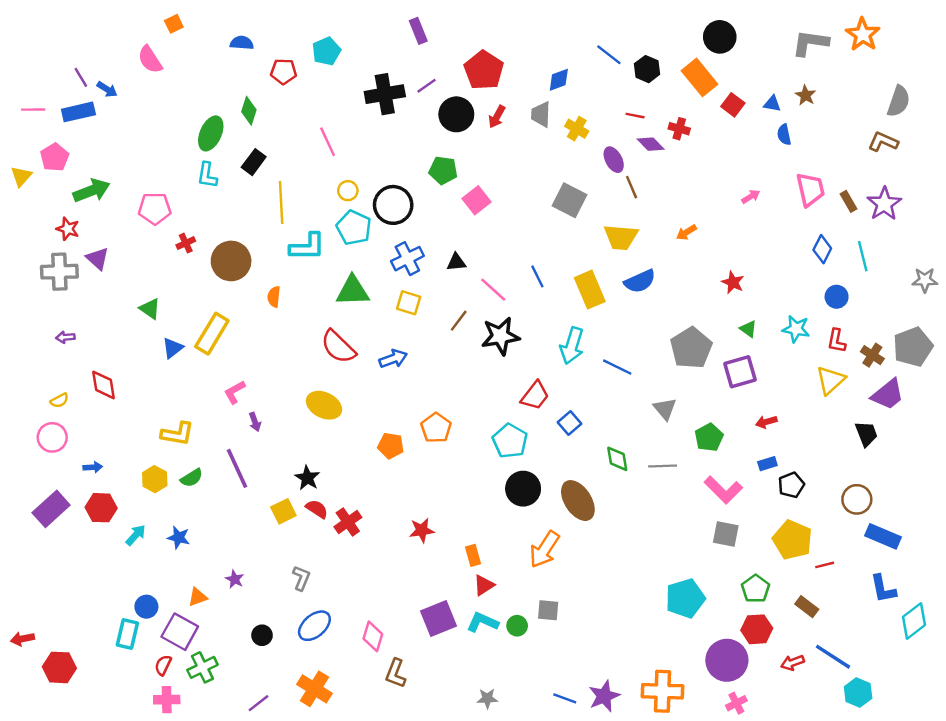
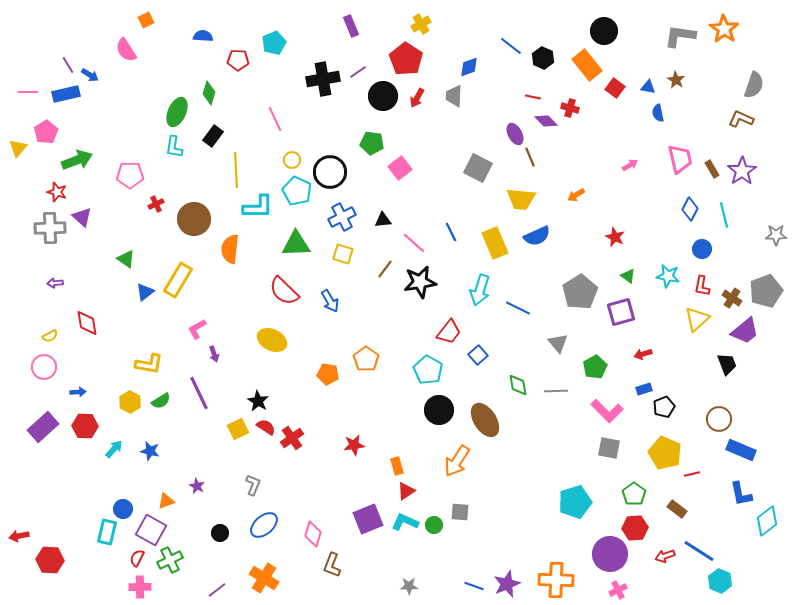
yellow cross: (577, 129) -> (421, 24), moved, turned 30
orange semicircle: (274, 297) -> (230, 249), size x1.6
blue arrow: (393, 359) -> (330, 301), turned 80

